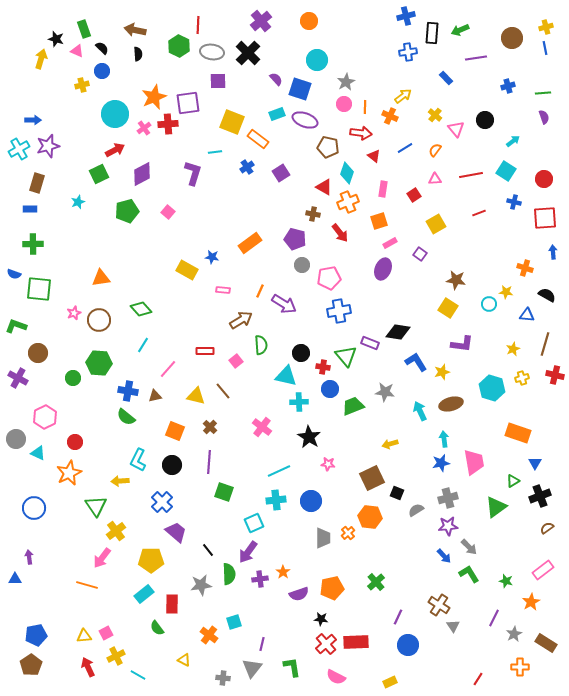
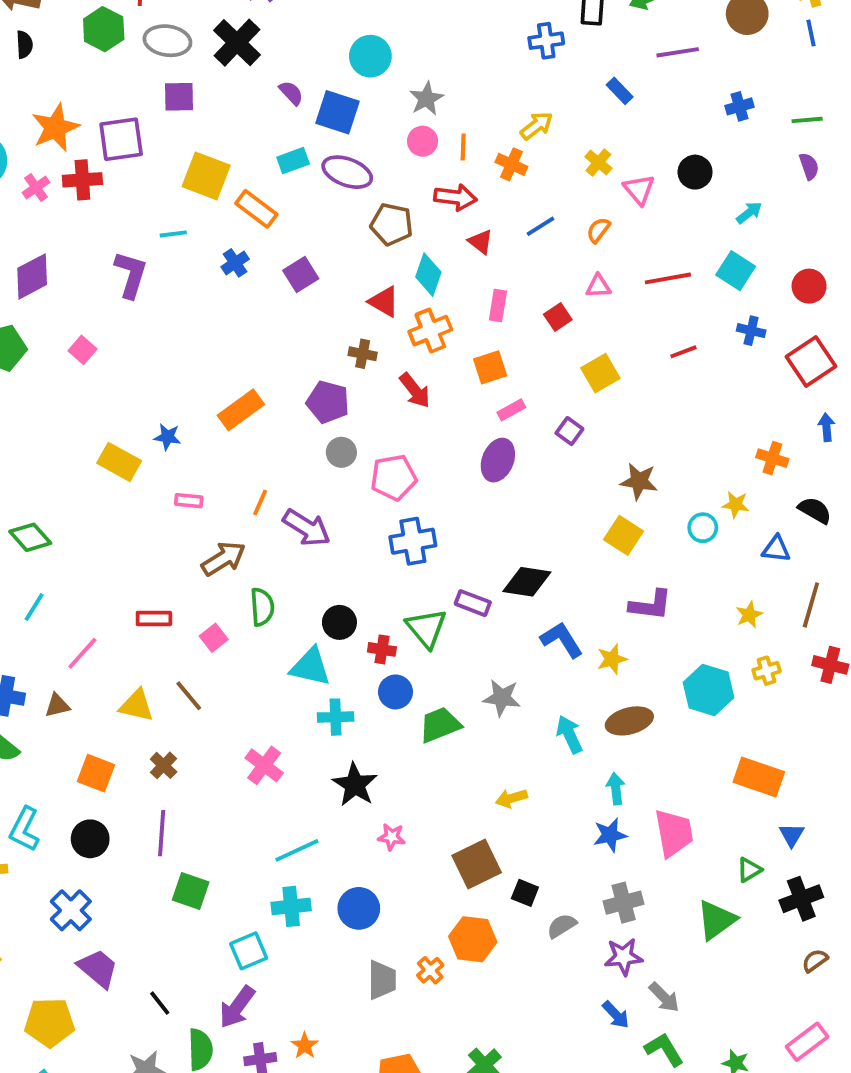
red square: (545, 218) -> (811, 361), turned -30

